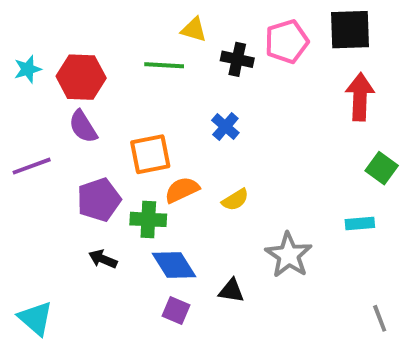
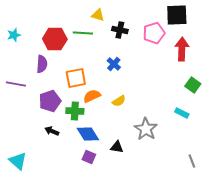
pink pentagon: (287, 42) -> (154, 33), moved
red hexagon: (81, 77) -> (55, 39), moved
purple semicircle: (83, 127) -> (42, 64), turned -144
purple line: (32, 166) -> (16, 84), turned 30
cyan rectangle: (360, 223) -> (182, 113), turned 32

